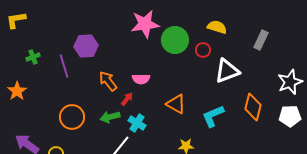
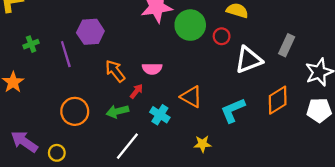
gray rectangle: (261, 40) -> (287, 45), moved
orange diamond: (253, 107) -> (278, 100), turned 44
cyan cross: (137, 123) -> (160, 115), moved

